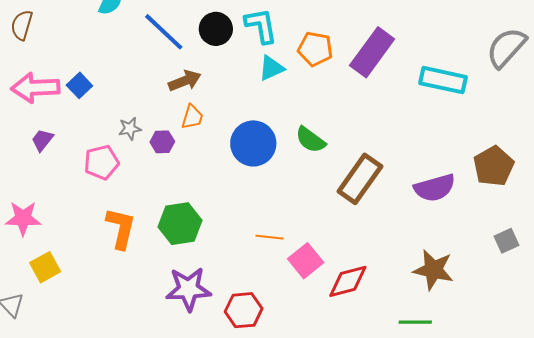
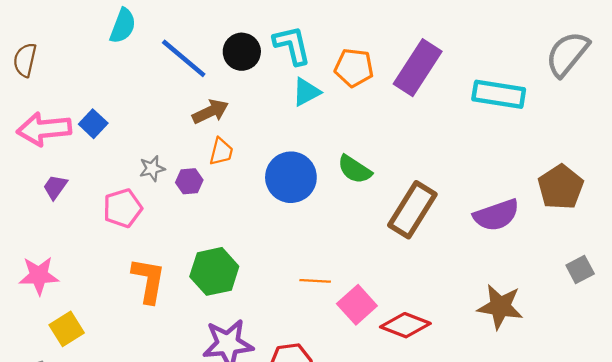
red diamond: (348, 281) -> (405, 325), turned 39

